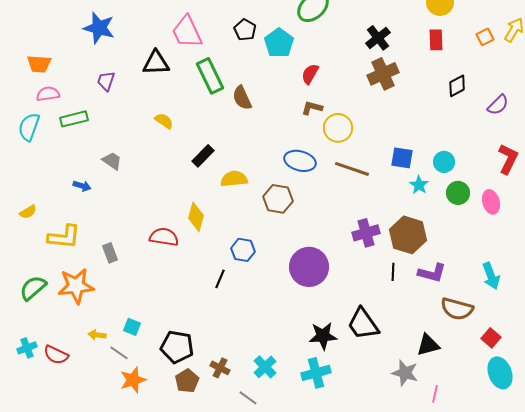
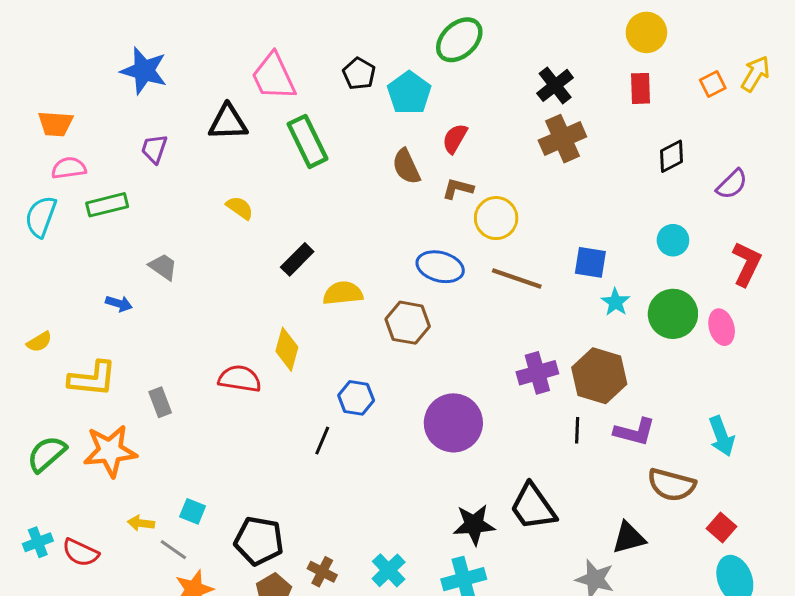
brown semicircle: (242, 98) -> (406, 167), moved
cyan circle: (444, 162) -> (673, 240), moved
green circle: (458, 193) -> (673, 314), size x1.4

